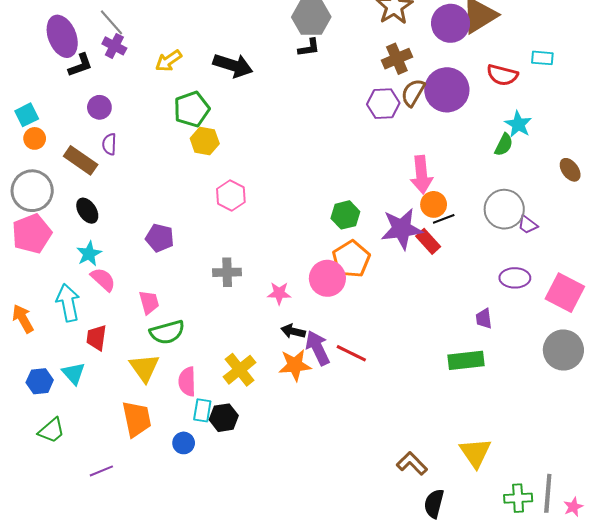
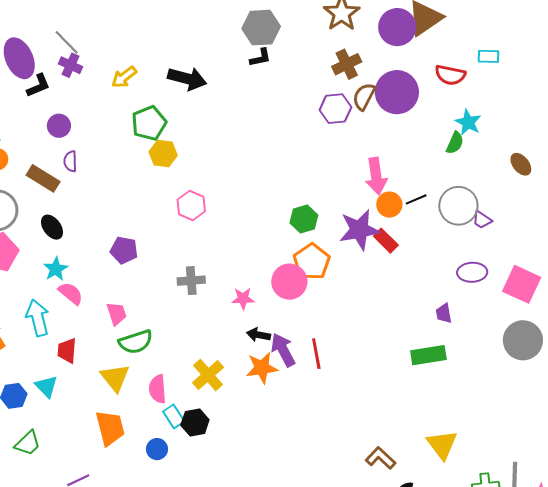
black line: (444, 219) -> (416, 199), moved
red line: (351, 353) -> (316, 354), turned 56
cyan rectangle: (202, 410) -> (174, 416), turned -40

